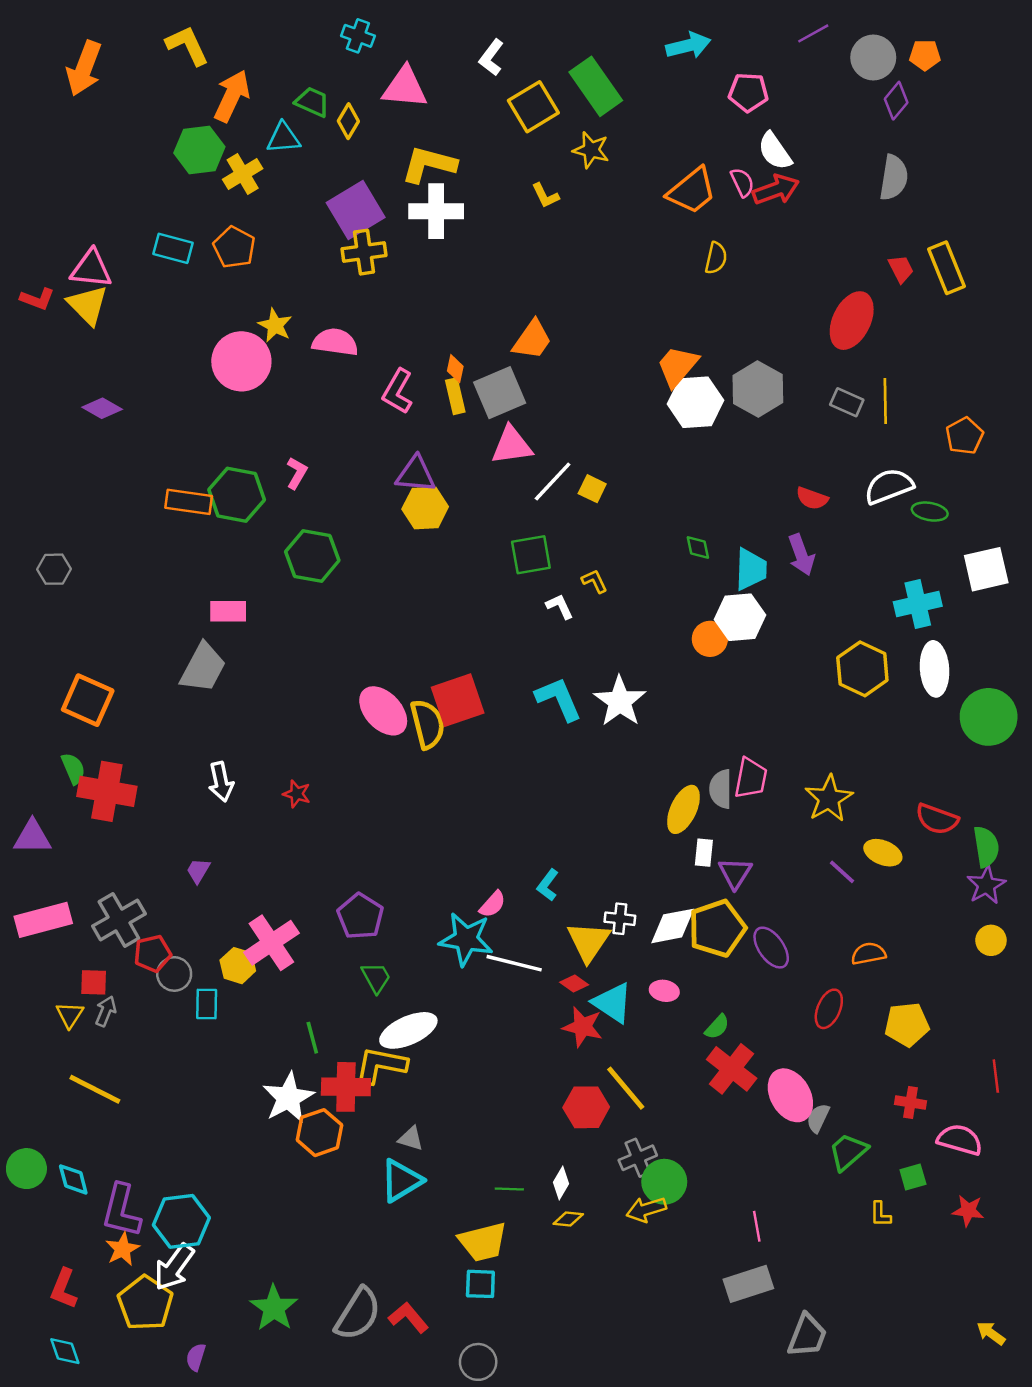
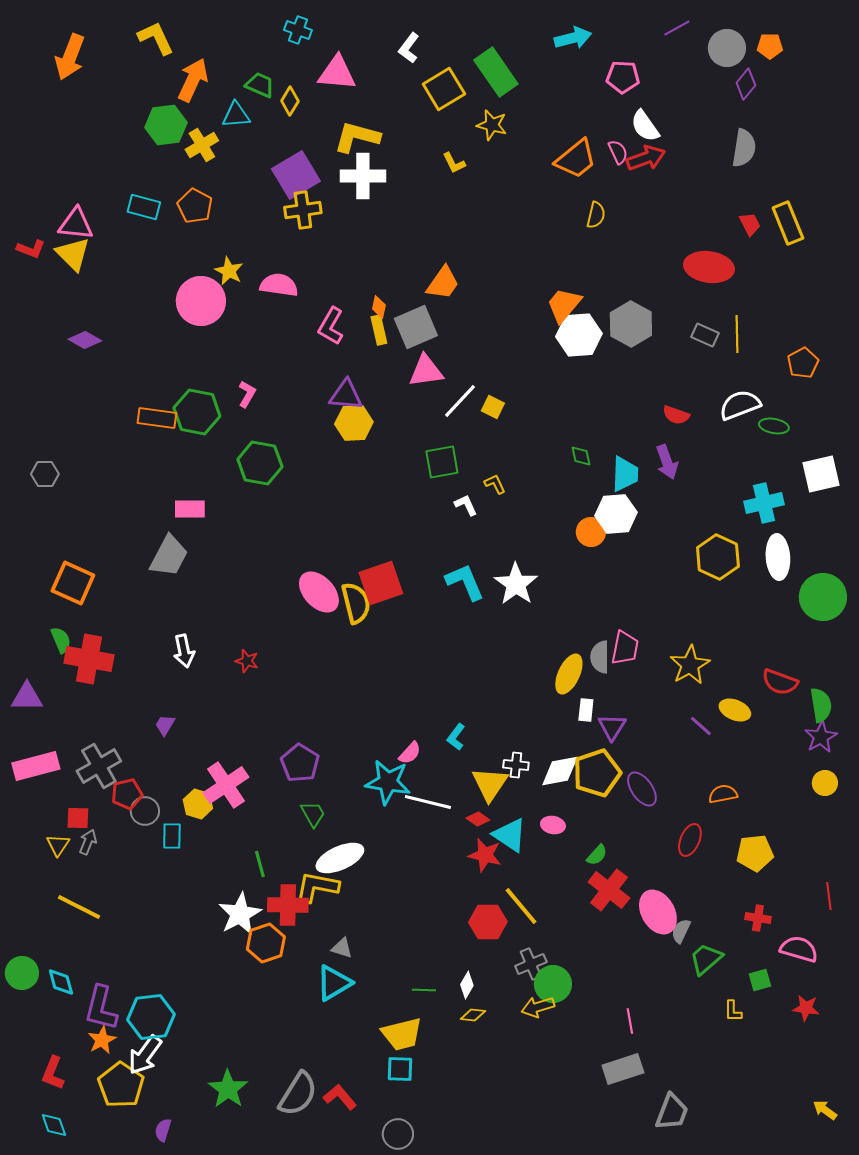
red ellipse: (852, 321) -> (709, 267), turned 72

